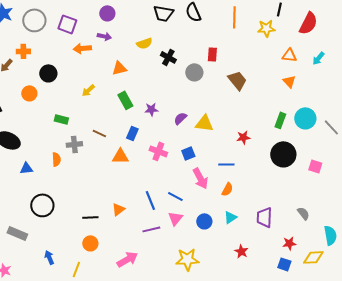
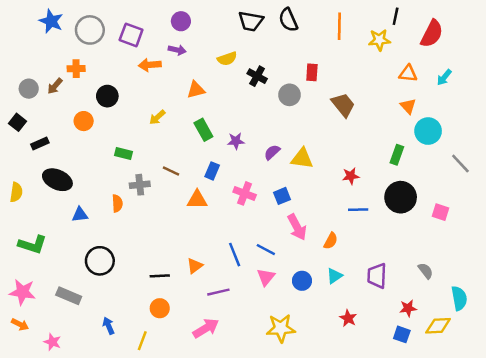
cyan circle: (305, 118) -> (428, 131), moved
blue line: (226, 164) -> (358, 210), moved
purple line: (151, 229) -> (218, 292), moved

